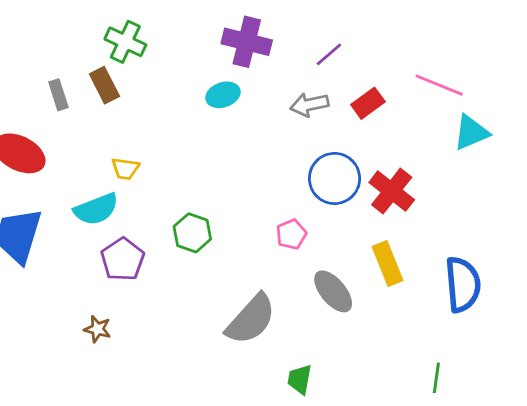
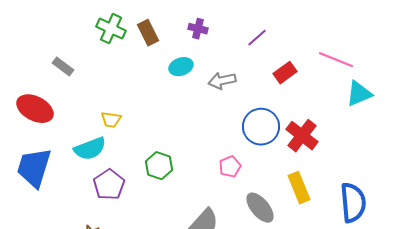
purple cross: (247, 42) -> (198, 29), size x0.6
brown rectangle: (104, 85) -> (148, 33), moved
gray rectangle: (58, 95) -> (63, 67), turned -35
gray arrow: (309, 105) -> (222, 81), moved

